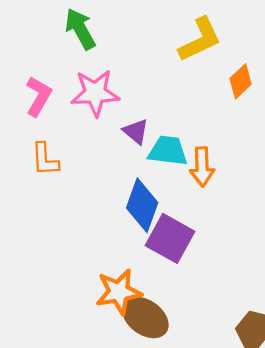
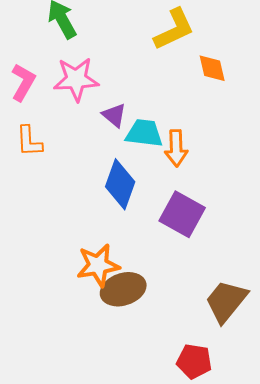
orange diamond: (241, 81) -> (212, 68), turned -60
purple square: (170, 238) -> (182, 214), moved
brown ellipse: (145, 318) -> (123, 289), turned -54

